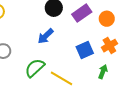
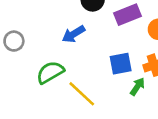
green arrow: (103, 72) -> (137, 87), moved

